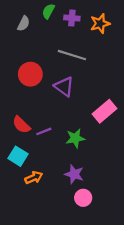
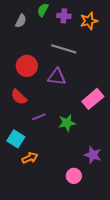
purple triangle: (64, 87) -> (57, 77), turned -30
red semicircle: (21, 125) -> (19, 97), moved
purple star: (74, 174) -> (93, 155), moved

